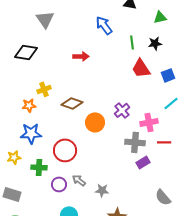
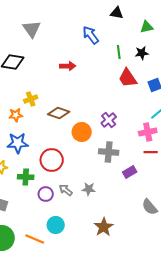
pink cross: (149, 122) -> (148, 132), moved
gray cross: (135, 142) -> (109, 152), moved
gray star: (102, 190) -> (89, 189), moved

